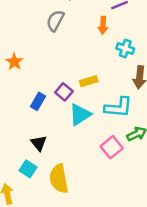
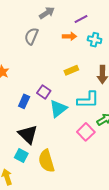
orange arrow: (103, 25) -> (69, 36), turned -88
cyan cross: (125, 48) -> (95, 40), moved
yellow rectangle: (89, 81) -> (71, 70), moved
black triangle: (39, 143) -> (28, 134), size x1.5

